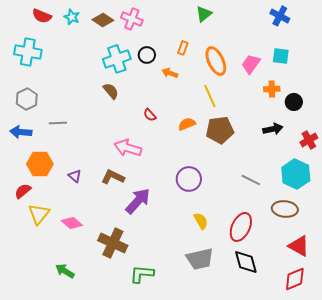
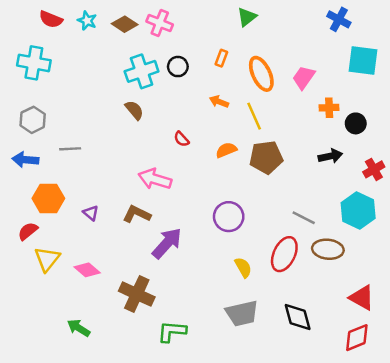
cyan square: (281, 56) -> (363, 60), moved, size x1.5
orange arrow: (170, 73) -> (219, 102), moved
brown ellipse: (285, 209) -> (328, 249), moved
red ellipse: (241, 227) -> (284, 254), moved

